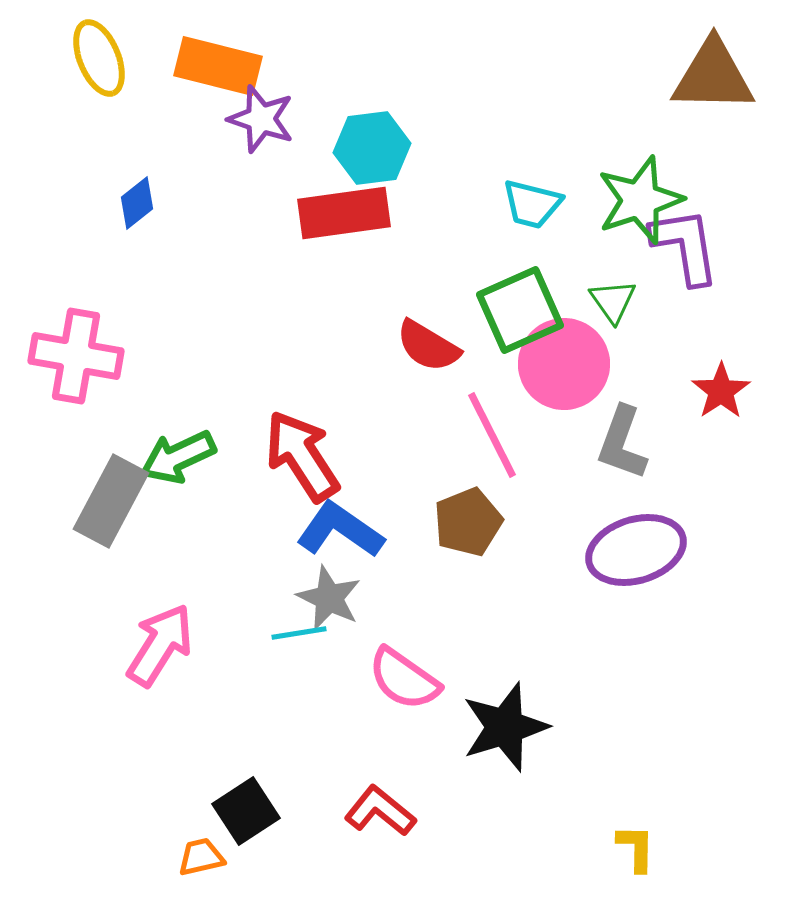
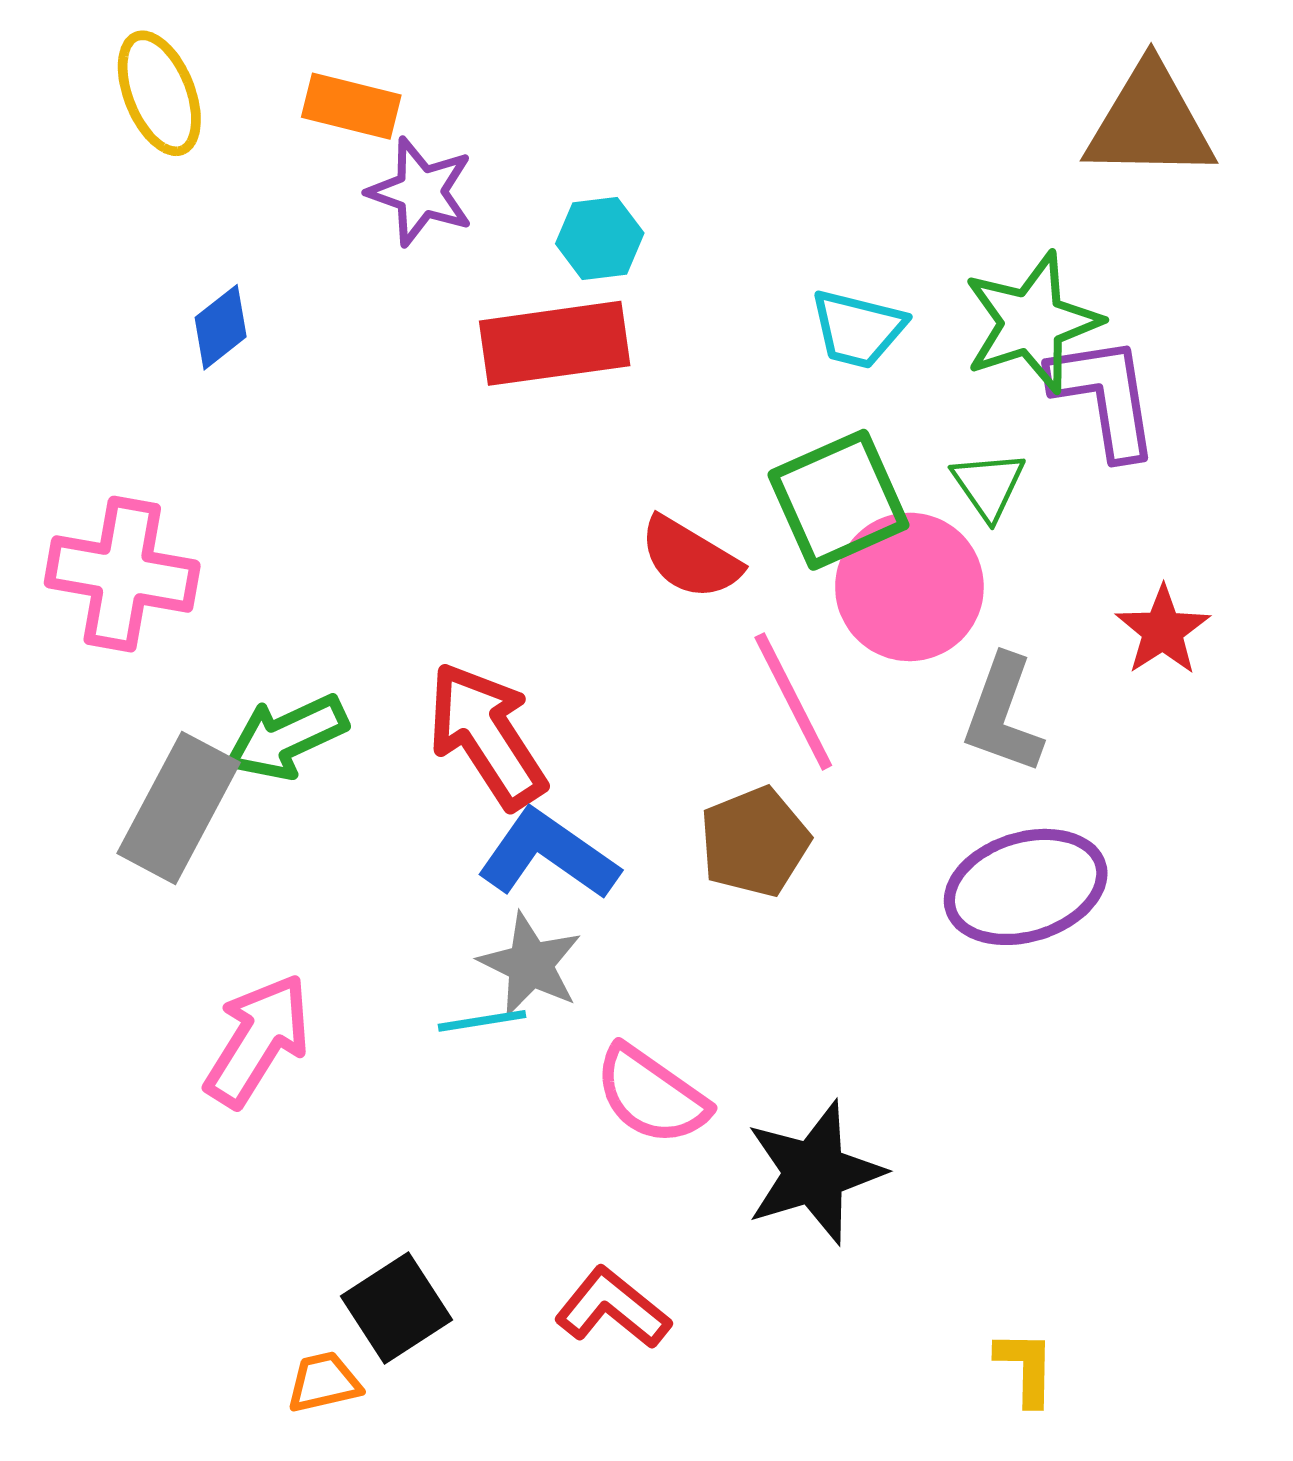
orange rectangle: (218, 66) -> (351, 106), size x0.7
cyan hexagon: (372, 148) -> (600, 238), size x0.7

